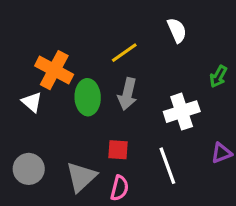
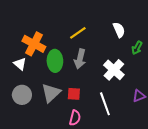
white semicircle: (177, 30) -> (119, 30), moved
white cross: (182, 112) -> (114, 70), turned -30
gray circle: (29, 169) -> (22, 95), moved
gray triangle: (81, 177) -> (51, 93), moved

